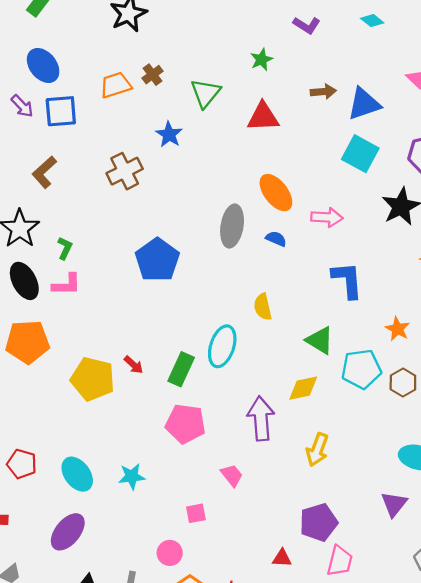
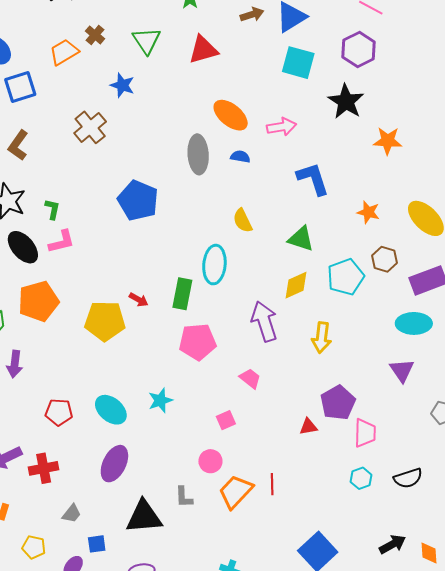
cyan pentagon: (361, 369) -> (346, 277), moved
red triangle: (282, 558) -> (308, 427), moved

